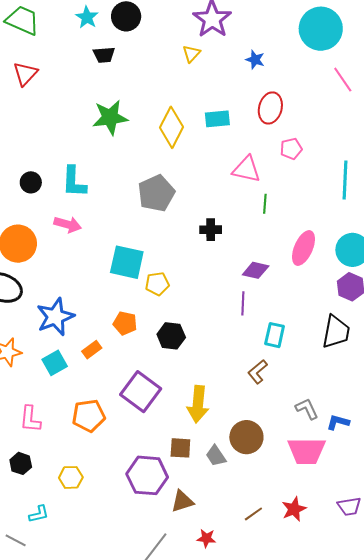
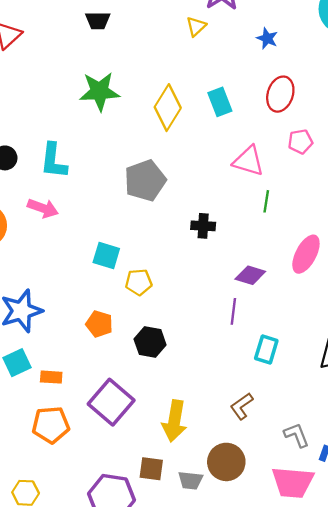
cyan rectangle: (217, 119) -> (220, 102), turned 70
cyan square: (127, 262) -> (106, 255), size x0.7
orange rectangle: (92, 350) -> (51, 377), moved, turned 36
brown L-shape: (258, 372) -> (242, 406), moved
gray trapezoid: (216, 456) -> (190, 480), turned -55

